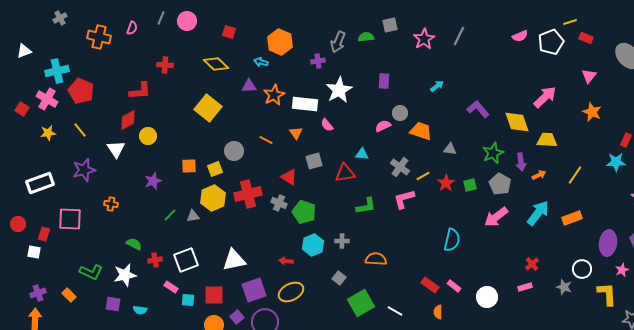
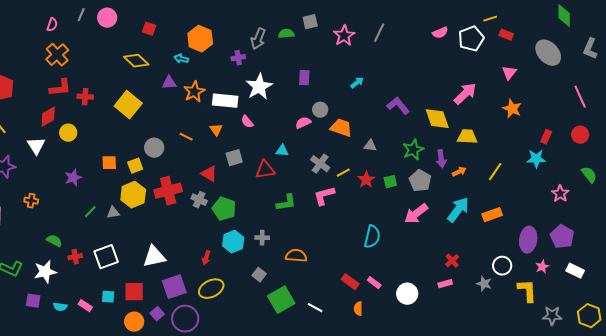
orange cross: (99, 37) -> (57, 55), moved, turned 35
red cross: (165, 65) -> (85, 97), moved
red arrow: (286, 261) -> (206, 258), turned -80
pink rectangle: (171, 287) -> (85, 306), moved

